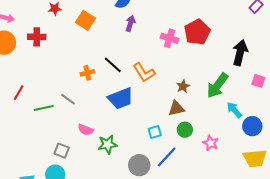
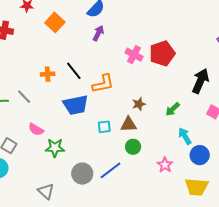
orange L-shape: (144, 72) -> (103, 84), turned -80
green arrow: (217, 86) -> (173, 109), size x0.6
cyan square: (155, 132) -> (104, 127), moved
pink star: (211, 143) -> (165, 165), moved

